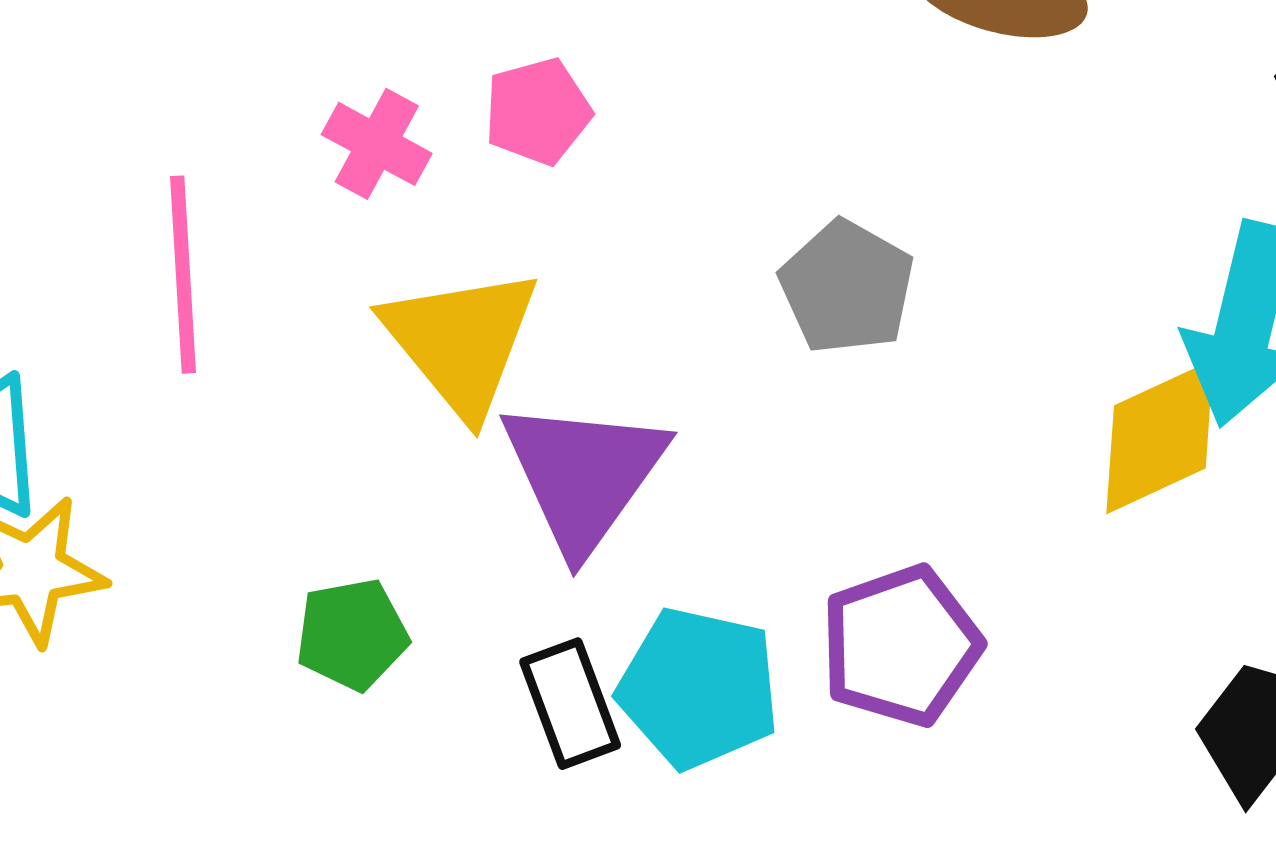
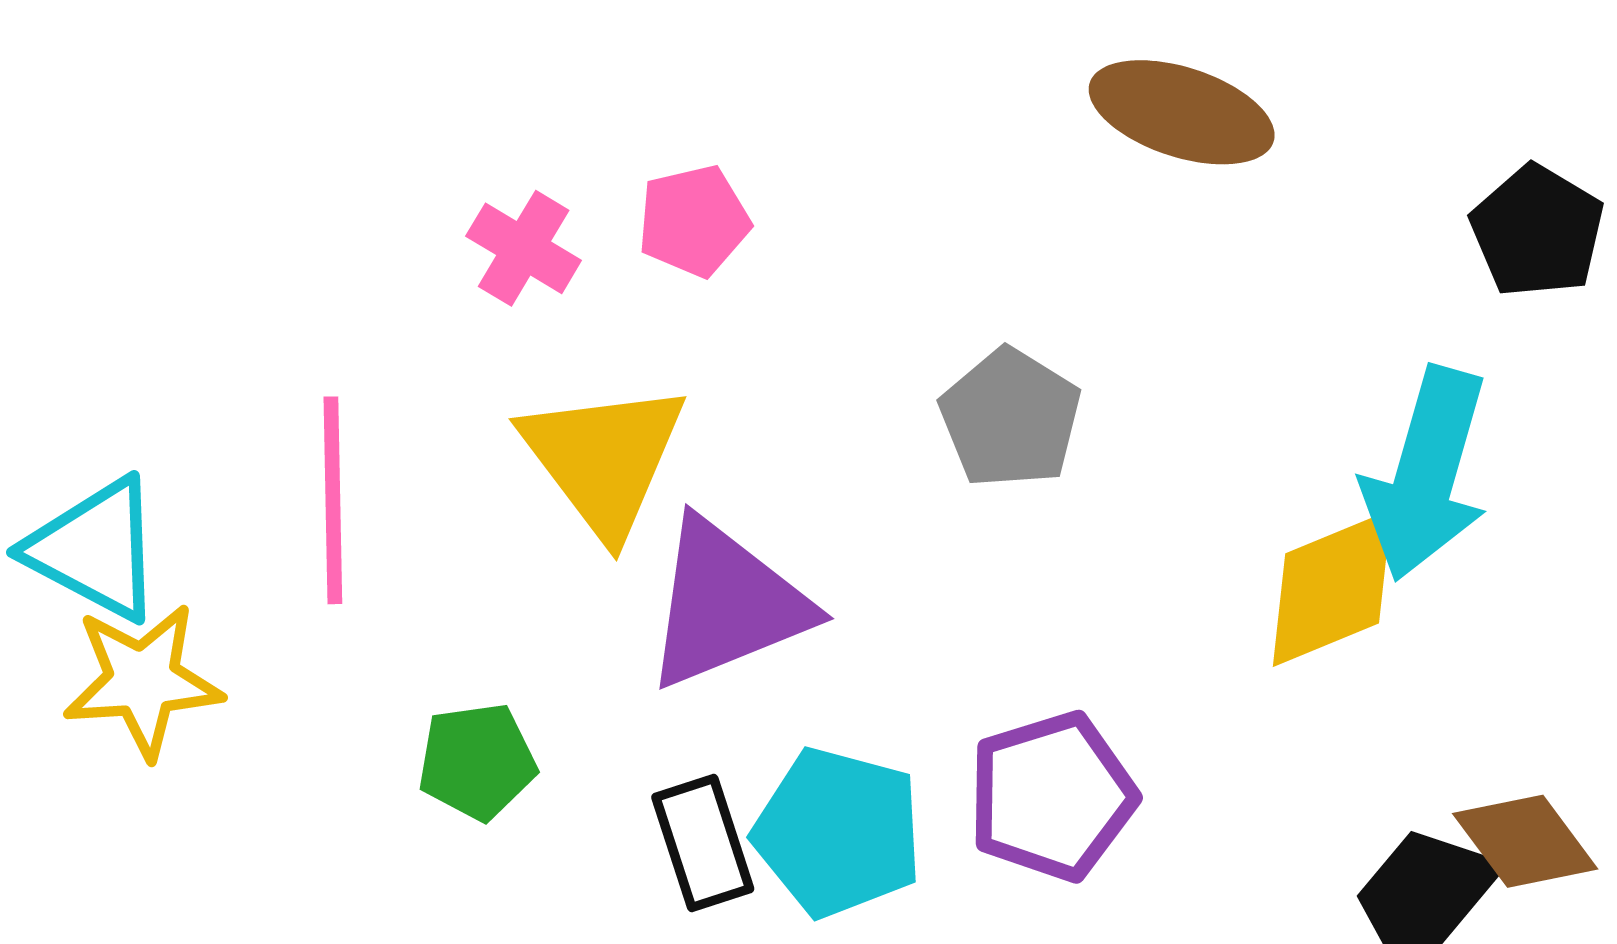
pink line: (183, 275) -> (333, 500), moved
purple triangle: (584, 475) -> (726, 604), turned 30

